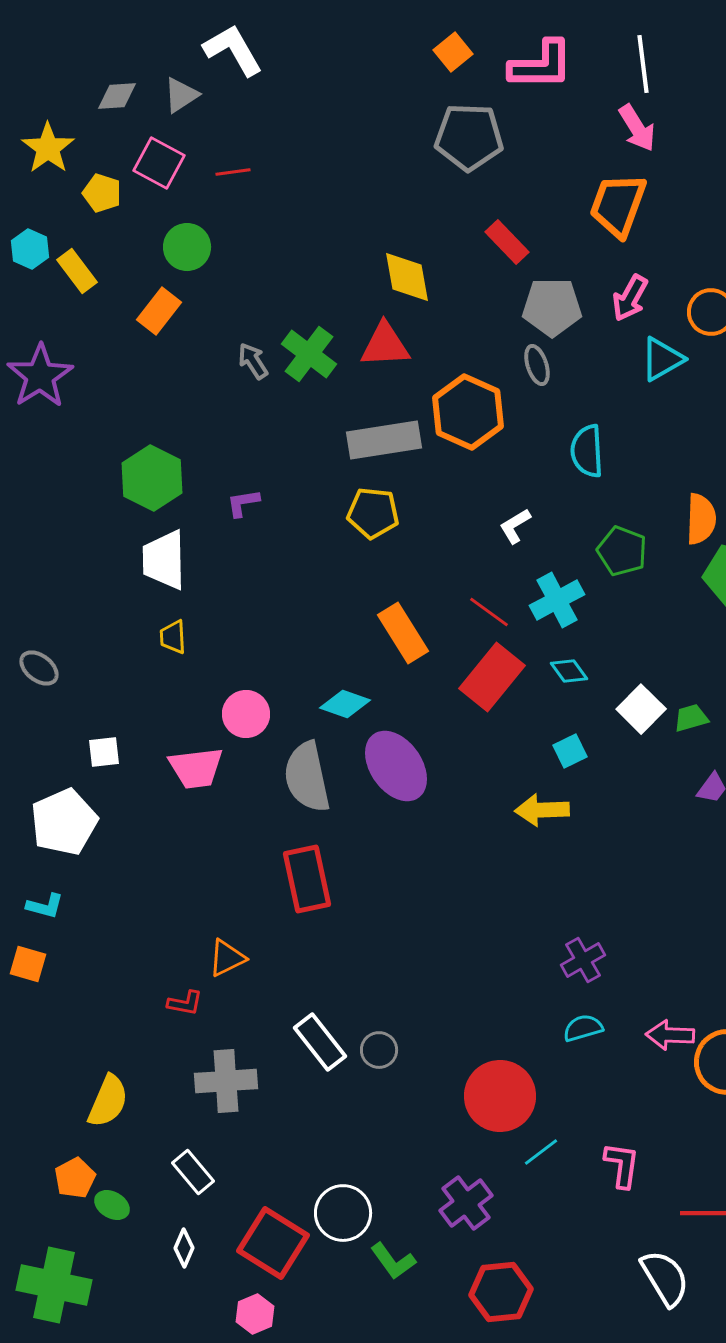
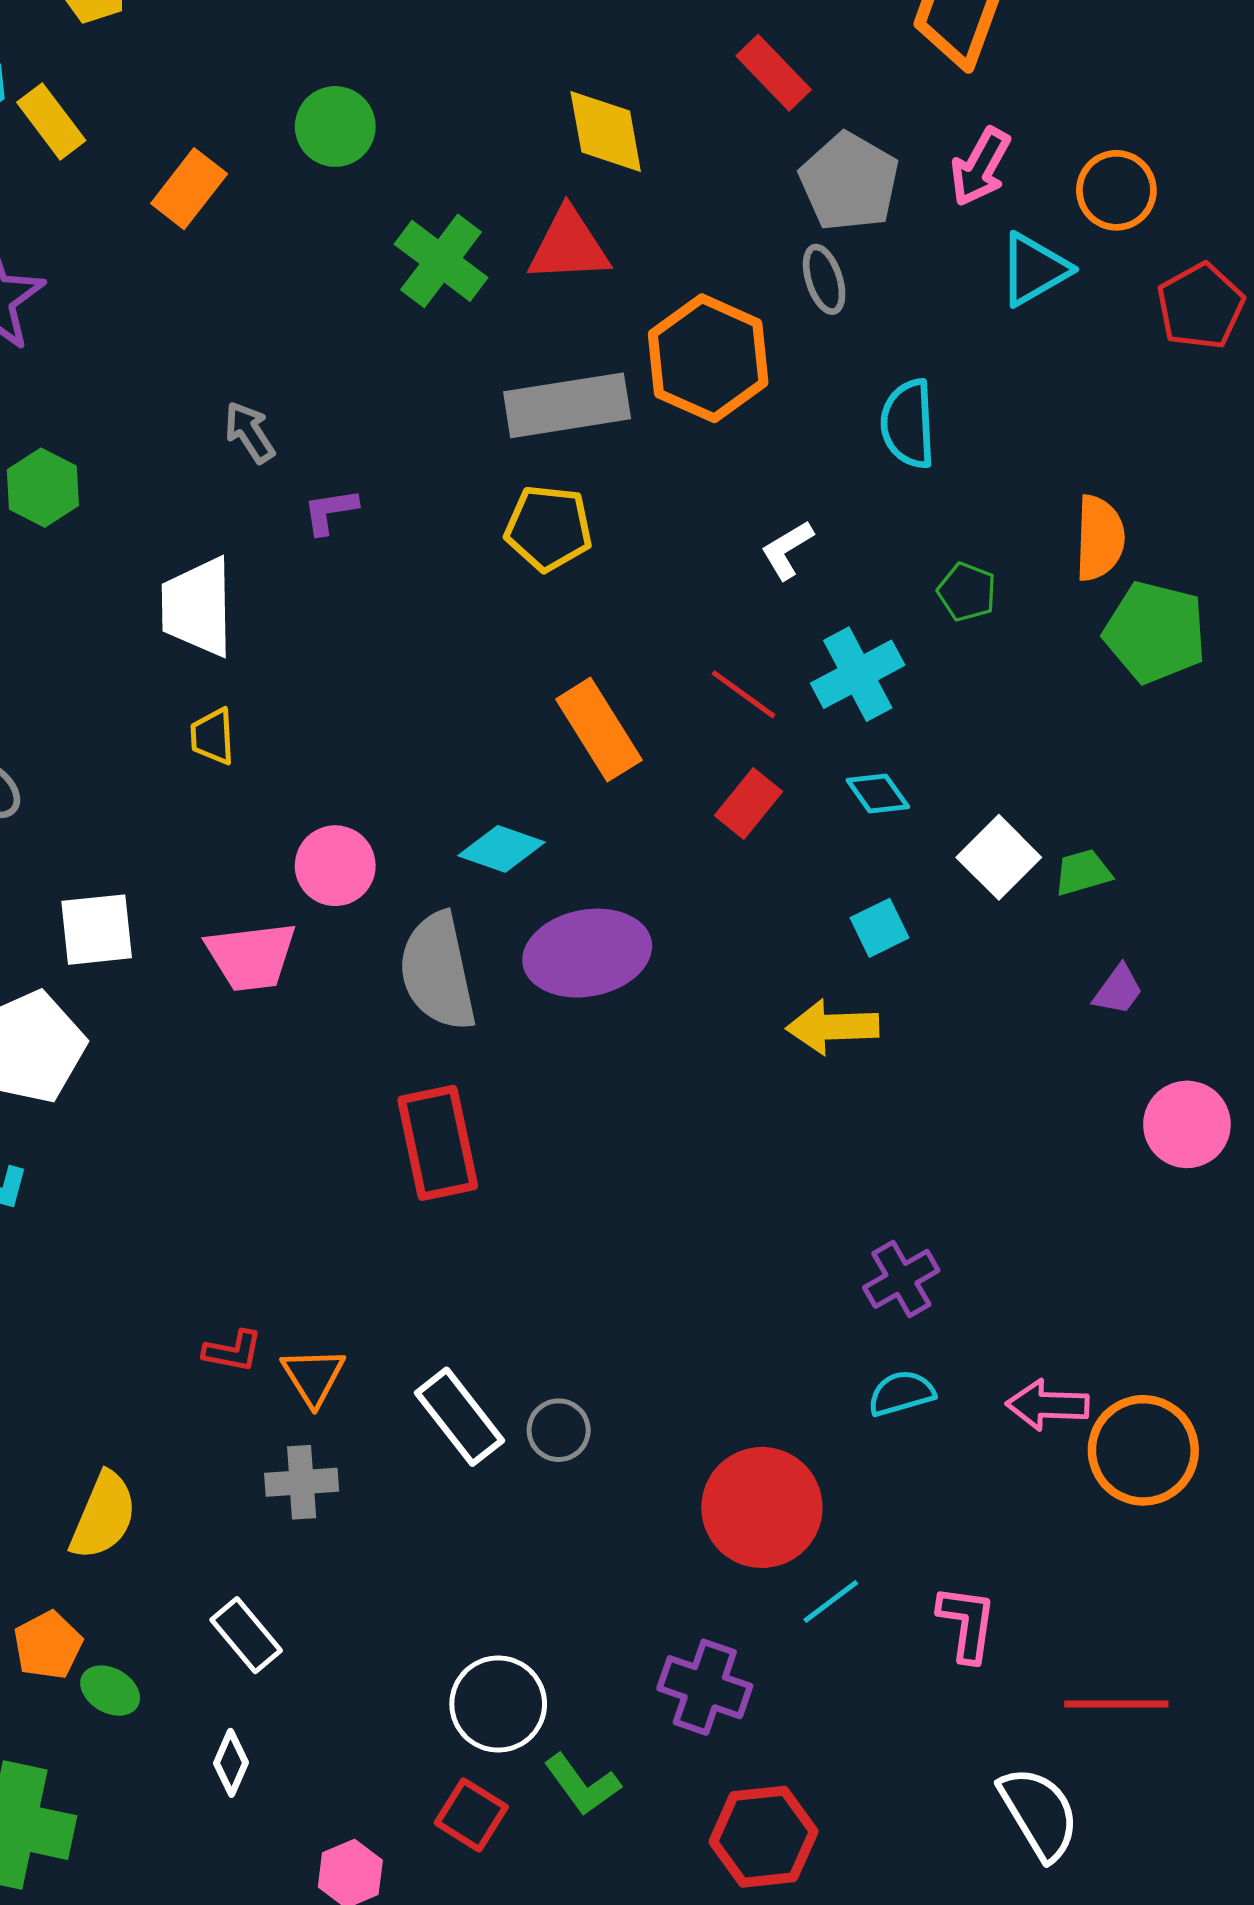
green circle: (187, 247) -> (335, 126), moved
gray pentagon: (552, 307) -> (849, 182), turned 30
gray arrow: (253, 361) -> (250, 432), moved
green hexagon: (152, 478) -> (43, 488), moved, size x0.7
green pentagon: (622, 551) -> (967, 592), size x0.7
red rectangle: (492, 677) -> (748, 804), size x0.6
white square: (104, 752) -> (97, 930), size x1.4
purple ellipse: (396, 766) -> (587, 953), turned -66
orange triangle: (227, 958) -> (313, 1376), moved, turned -36
gray cross: (226, 1081) -> (302, 1482), size x0.7
purple cross: (466, 1203) -> (705, 1687), turned -34
red square: (273, 1243) -> (471, 1815), moved, size x0.6

